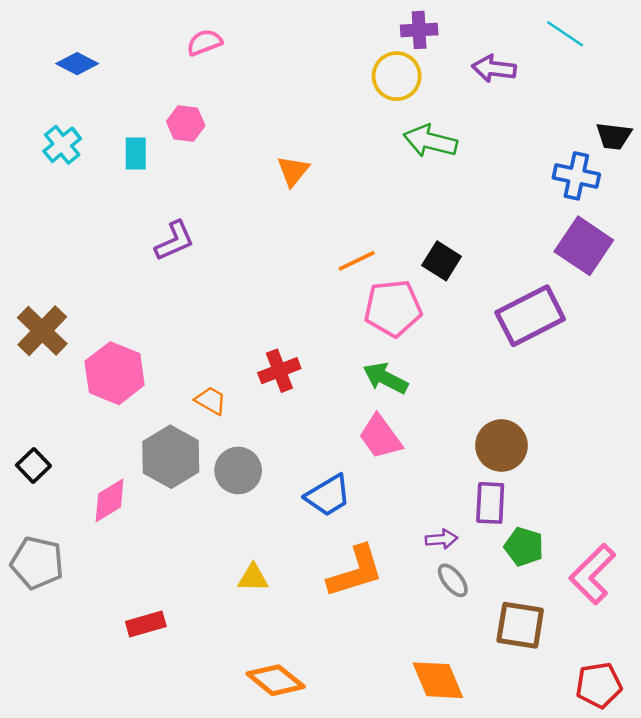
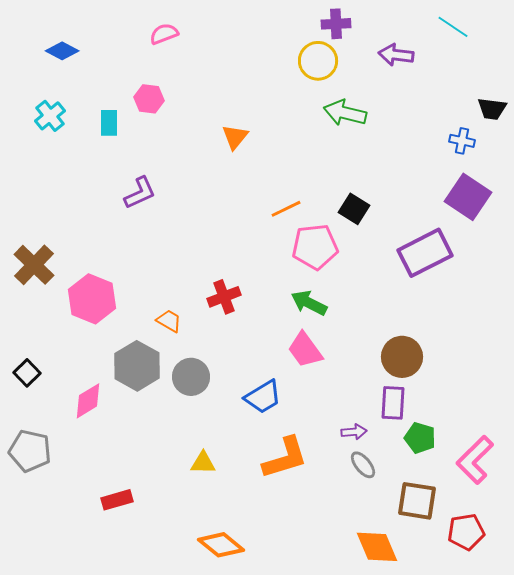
blue cross: (576, 176) -> (462, 141), size x0.7
orange diamond: (438, 680) -> (377, 547), moved
red pentagon: (599, 685) -> (466, 532), moved

